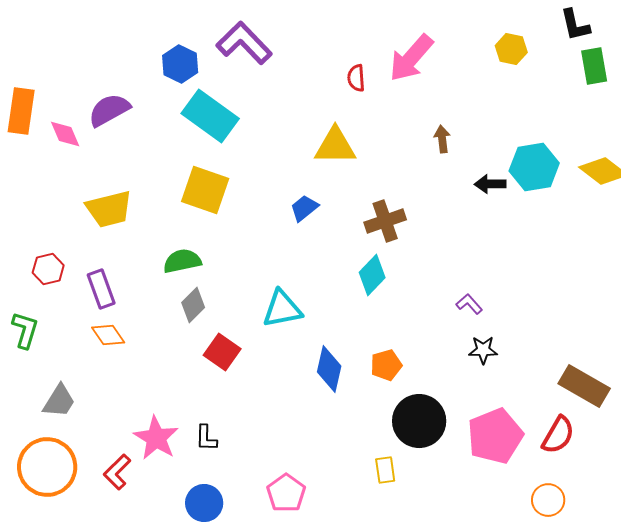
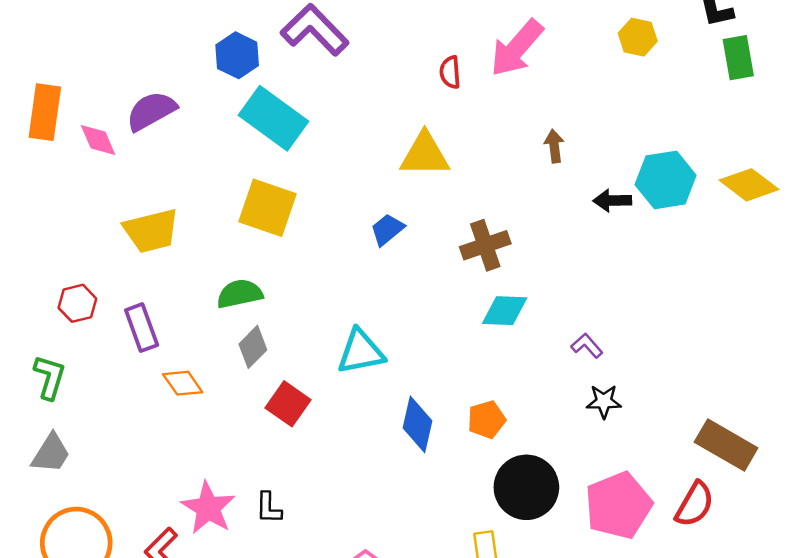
cyan diamond: (372, 275) -> (505, 311), moved, turned 48
orange diamond: (108, 335) -> (183, 383), moved
gray trapezoid: (59, 401) -> (51, 453), moved

